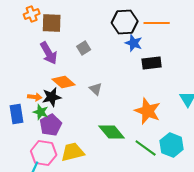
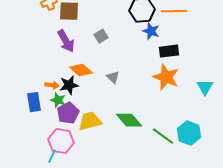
orange star: (148, 111) -> (166, 77), moved
yellow trapezoid: (73, 152) -> (90, 121), moved

